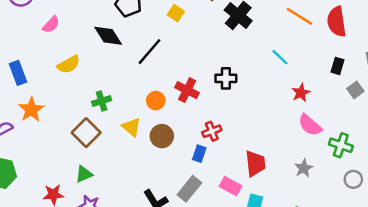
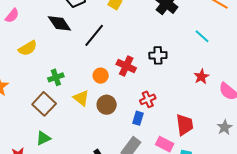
red star: (301, 93) -> (201, 77), moved

